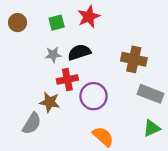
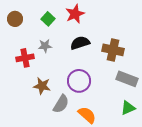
green square: (57, 23) -> (48, 19), turned -32
black semicircle: (79, 52) -> (80, 43), moved
red cross: (67, 80) -> (25, 58), moved
gray semicircle: (32, 123) -> (61, 104), moved

